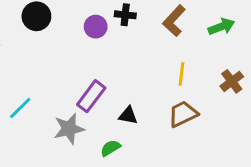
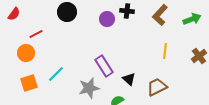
purple rectangle: (91, 96) -> (104, 66), turned -70
brown trapezoid: (183, 114) -> (157, 87), moved
black triangle: (128, 115) -> (129, 79), turned 32

